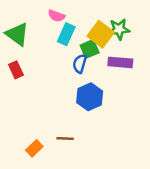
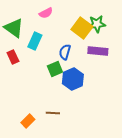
pink semicircle: (56, 16) -> (46, 13), turned -48
cyan rectangle: (66, 34) -> (35, 41), moved
green square: (90, 49) -> (55, 69), moved

